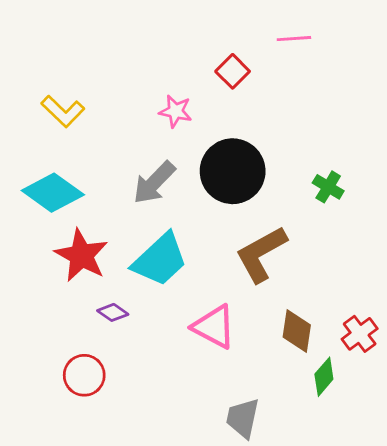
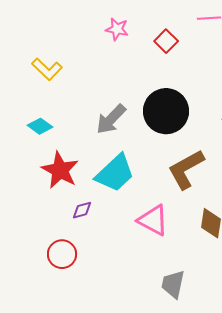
pink star: (176, 111) -> (117, 29), moved
cyan diamond: (53, 193) -> (40, 126), size x0.6
purple diamond: (113, 312) -> (82, 210), turned -50

